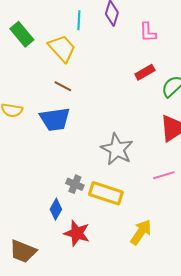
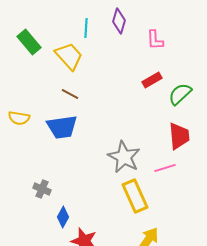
pink line: (164, 175) -> (165, 168), moved
gray cross: (75, 184) -> (42, 189), moved
yellow rectangle: (106, 193) -> (135, 196), moved, turned 48

